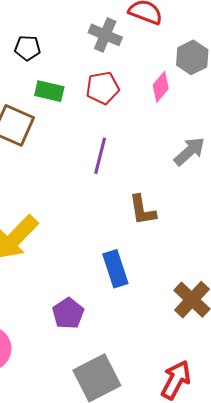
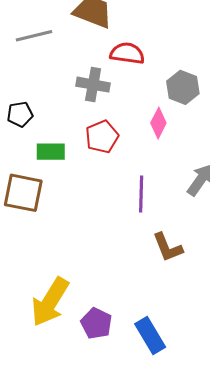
purple line: (100, 156) -> (141, 194), moved
blue rectangle: (115, 269) -> (150, 336), moved
purple pentagon: (68, 313) -> (96, 323), moved

